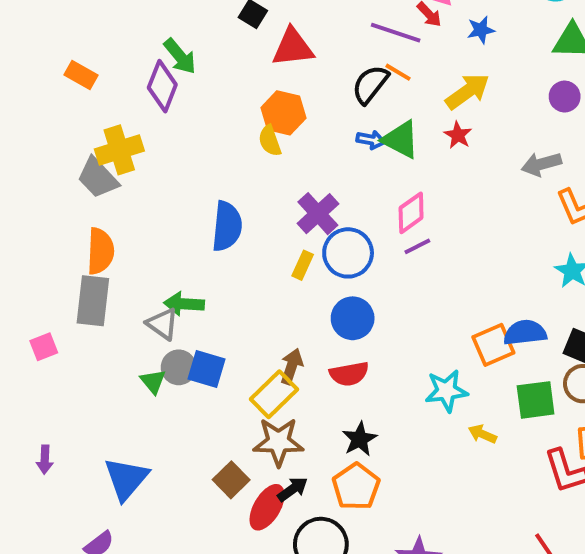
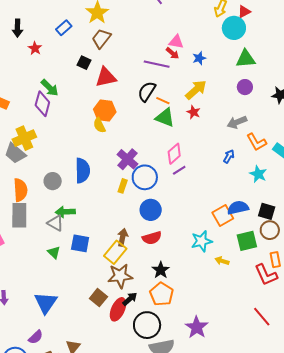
orange line: (398, 72) -> (163, 101), moved
blue arrow: (371, 140) -> (229, 156), moved, turned -64
gray circle: (179, 367) -> (53, 181), moved

